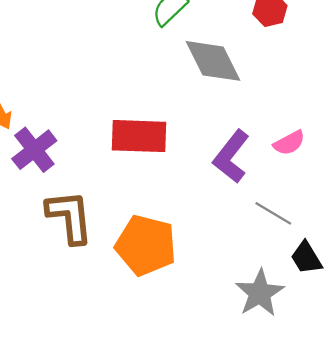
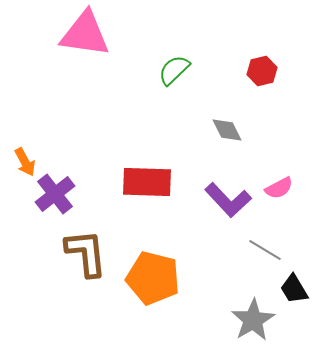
gray diamond: (213, 61) -> (227, 130), moved, size x0.6
purple L-shape: (231, 157) -> (228, 200), turned -81

